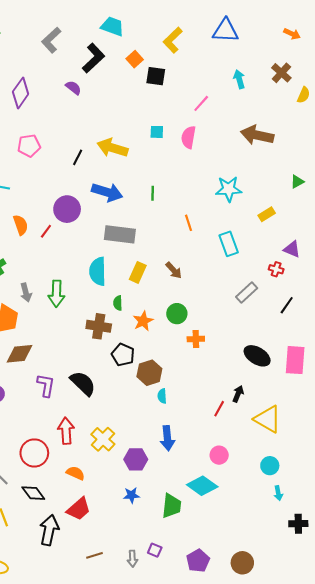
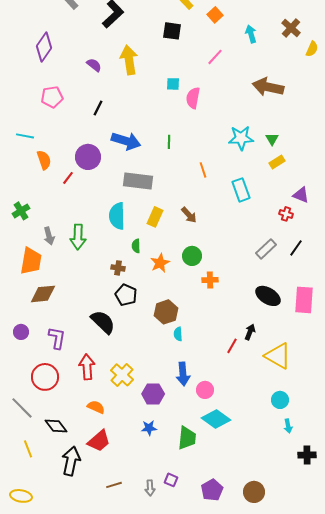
orange square: (135, 59) -> (215, 15), moved
purple semicircle: (73, 88) -> (94, 65), moved
pink semicircle: (188, 137) -> (193, 98), moved
yellow arrow: (112, 148) -> (129, 60), moved, turned 64
green triangle: (297, 182) -> (272, 139), moved, turned -32
orange semicircle: (21, 225) -> (44, 160), moved
gray rectangle: (247, 292) -> (266, 249), moved
brown cross: (99, 326) -> (118, 268), size x0.6
black pentagon: (123, 355) -> (126, 295), moved
purple L-shape: (46, 385) -> (57, 338), moved
red circle: (34, 453) -> (45, 377), moved
pink circle: (219, 455) -> (205, 390), moved

